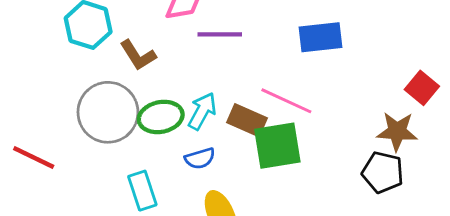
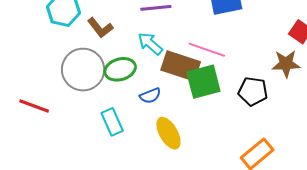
cyan arrow: (202, 111) -> (150, 44), moved, turned -72
brown rectangle: (247, 120) -> (181, 66), size x1.4
black pentagon: (383, 172) -> (253, 91), moved

